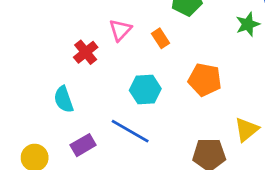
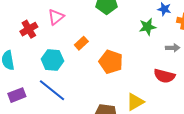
orange rectangle: (160, 38) -> (81, 43), moved, turned 72
cyan hexagon: (145, 90) -> (52, 60), moved

